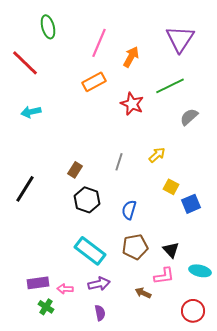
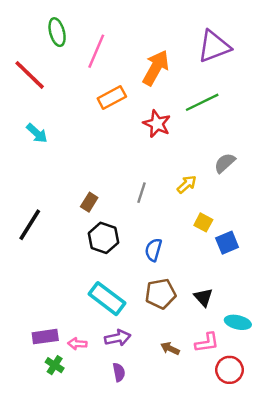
purple triangle: (180, 39) -> (214, 46), turned 36
pink line: (99, 43) -> (96, 51), moved
orange arrow: (131, 57) -> (156, 68), size x1.4
cyan arrow: (31, 112) -> (37, 133), turned -126
gray semicircle: (189, 117) -> (225, 163), moved
pink L-shape: (164, 276) -> (207, 343), moved

